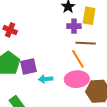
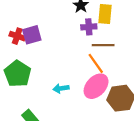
purple square: (28, 66) -> (32, 35), moved
pink ellipse: (77, 79) -> (96, 86), turned -40

